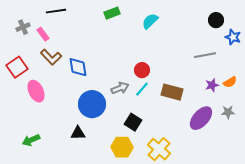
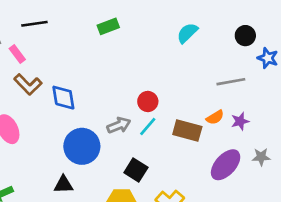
cyan semicircle: (150, 21) -> (187, 33), moved
orange semicircle: (230, 82) -> (215, 117), moved

